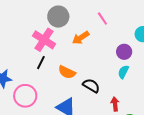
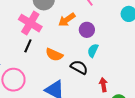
purple circle: (124, 52) -> (87, 30), moved
cyan semicircle: (123, 72) -> (93, 51), moved

